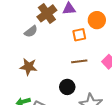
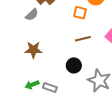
orange square: (79, 35) -> (80, 13), turned 32

